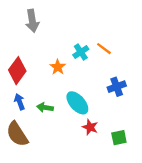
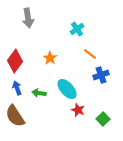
orange line: (104, 49) -> (90, 54), moved
cyan cross: (81, 52) -> (77, 29), moved
green square: (119, 138) -> (103, 119), turned -32

